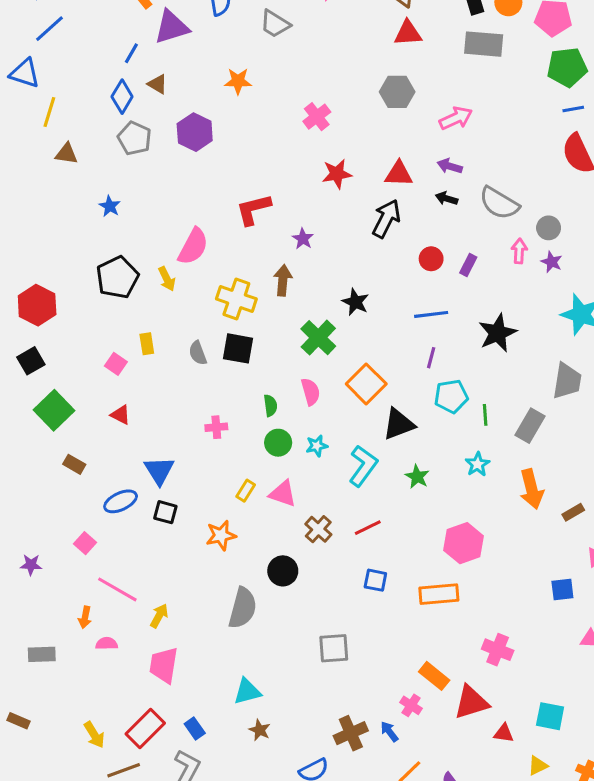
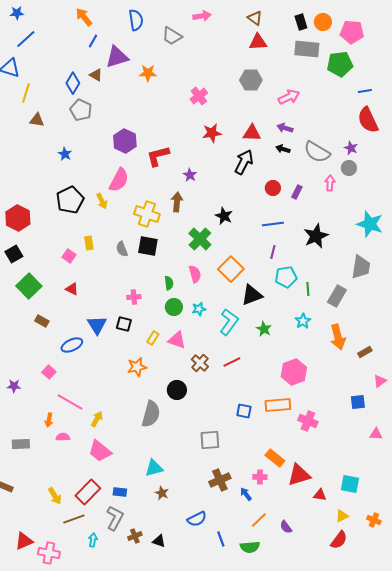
purple triangle: (172, 27) -> (117, 57), moved
blue line: (131, 53) -> (93, 41), moved
green pentagon: (567, 67) -> (340, 64), moved
purple hexagon: (195, 132) -> (125, 141), moved
purple star: (552, 262) -> (351, 148), moved
black square: (165, 512) -> (124, 324), moved
blue square: (375, 580) -> (244, 411), moved
pink cross: (498, 650) -> (308, 421), moved
pink trapezoid: (164, 665) -> (100, 451), turned -60
pink cross: (411, 705) -> (260, 477), turned -32
blue rectangle: (195, 729) -> (120, 492), turned -48
brown cross: (351, 733) -> (220, 480), moved

